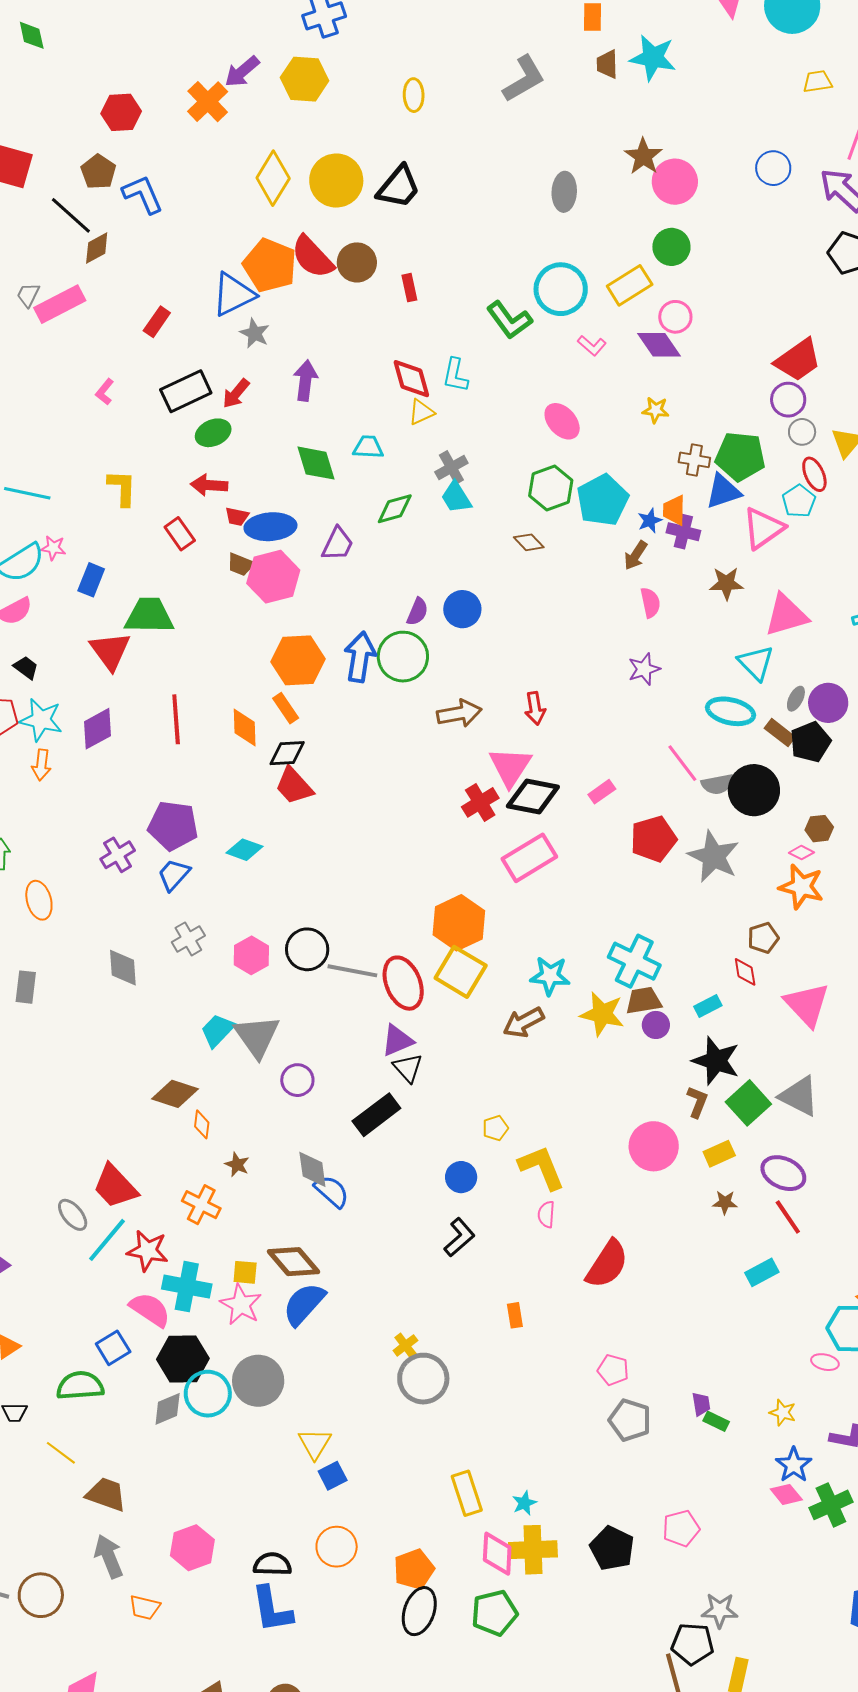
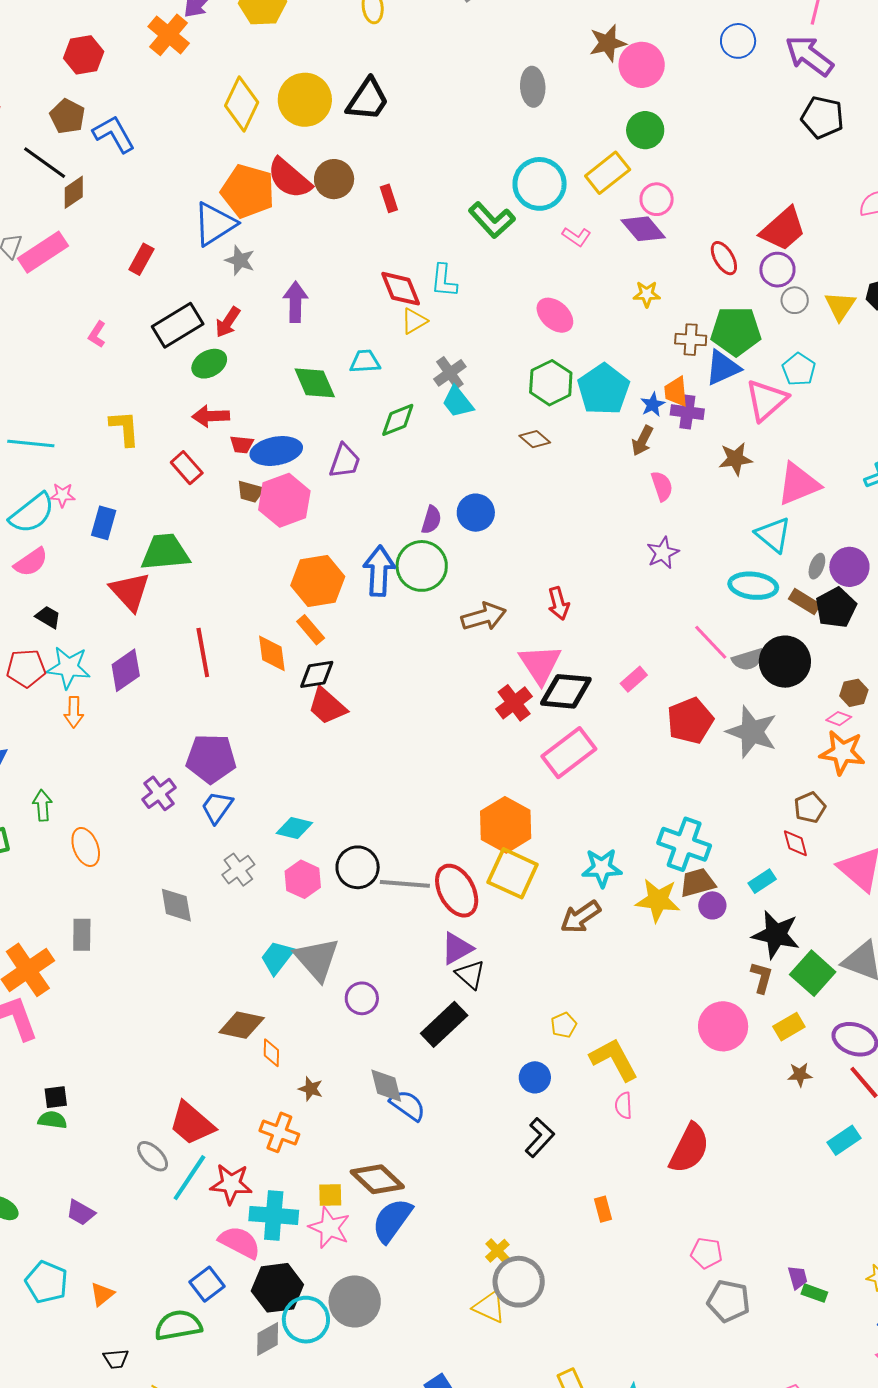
brown star: (643, 156) -> (608, 43), turned 30
red ellipse: (814, 474) -> (724, 258), moved
cyan diamond: (244, 850) -> (294, 828), moved
yellow triangle: (315, 1444) -> (489, 1307), moved, turned -30

